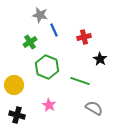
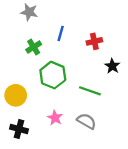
gray star: (40, 15) -> (29, 12), moved
blue line: (54, 30) -> (61, 33), turned 40
gray semicircle: (94, 108) -> (86, 121), moved

